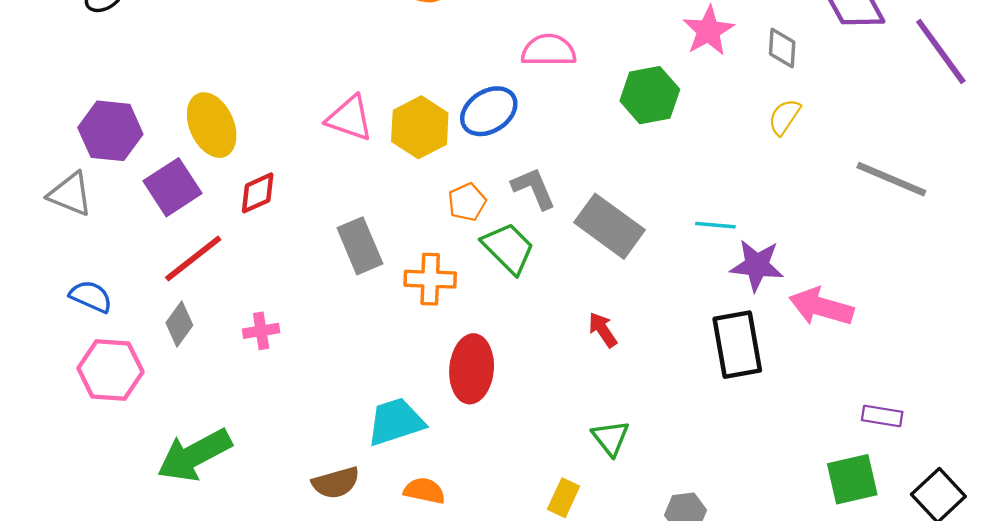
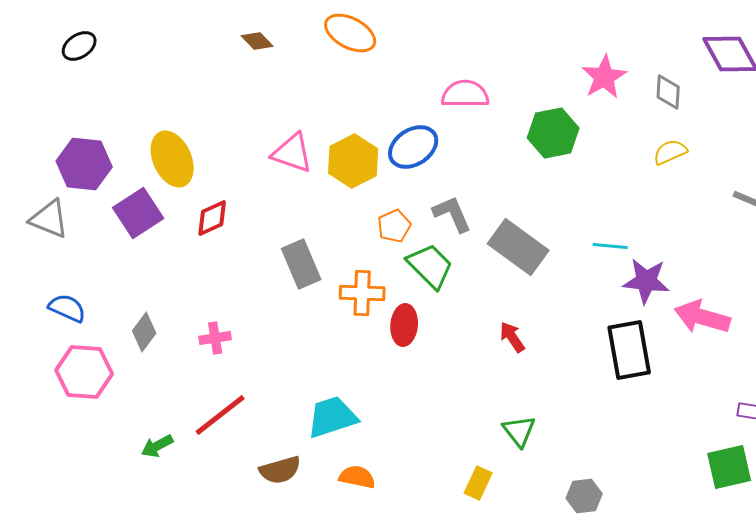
yellow semicircle: (784, 117) -> (670, 152), turned 32
red line: (193, 258) -> (220, 415), moved
red ellipse: (472, 369) -> (404, 325), moved, size x0.7
green arrow: (194, 455) -> (157, 446), size x0.5

